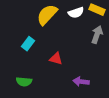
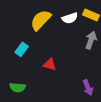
purple arrow: (81, 82) -> (88, 87), moved, turned -119

